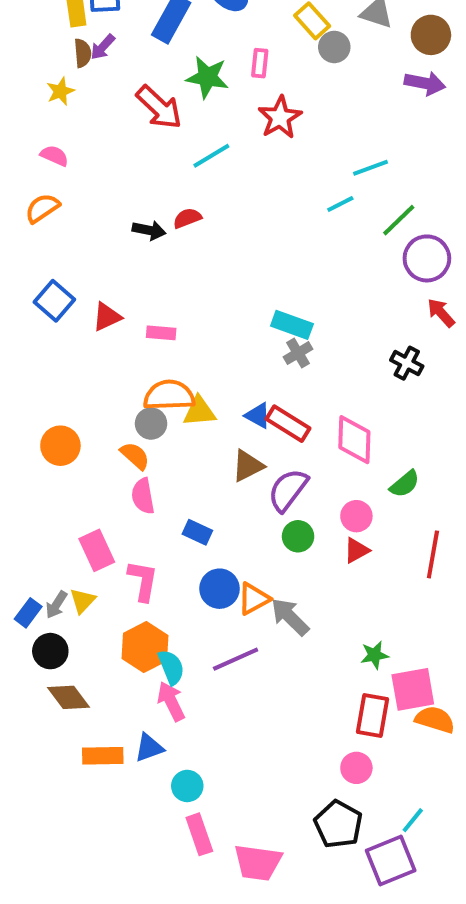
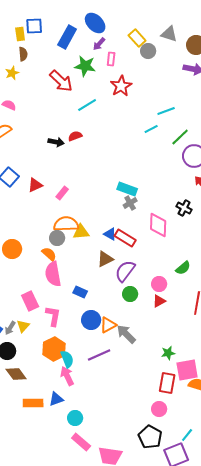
purple arrow: (103, 47) -> (99, 44), moved
pink rectangle: (161, 333) -> (62, 193), turned -56
pink diamond: (354, 440) -> (158, 225), moved
pink semicircle: (143, 496) -> (53, 274), size x1.4
pink rectangle: (199, 834) -> (81, 442), turned -30

